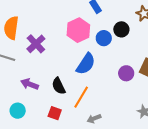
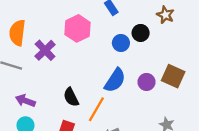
pink hexagon: (78, 30) -> (78, 28), moved
blue semicircle: (86, 64) -> (115, 80), moved
purple arrow: (30, 84) -> (25, 101), moved

